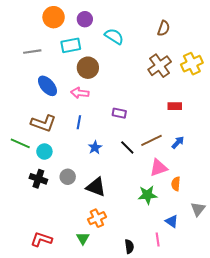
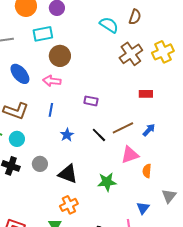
cyan semicircle: (114, 36) -> (109, 25), moved
green star: (147, 195) -> (107, 182), moved
blue triangle: (172, 221) -> (143, 208), turned 32

